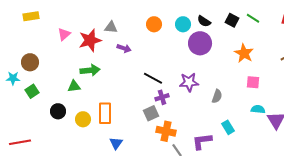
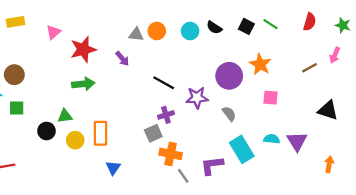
gray triangle: (111, 27) -> (136, 34), moved
pink triangle: (64, 34) -> (53, 32), moved
purple circle: (200, 43) -> (229, 76), moved
purple arrow: (124, 48) -> (122, 59), turned 32
black line: (153, 78) -> (164, 83), moved
green triangle: (74, 86) -> (65, 116), moved
green square: (32, 91) -> (17, 108), turned 32
gray semicircle: (217, 96) -> (229, 114), turned -56
cyan semicircle: (258, 109) -> (272, 139), moved
cyan rectangle: (228, 127) -> (242, 149), size x1.6

